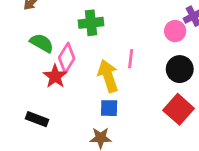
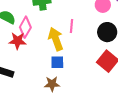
red star: (55, 76) -> (18, 41), turned -30

